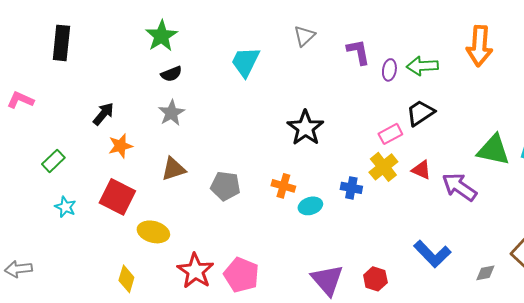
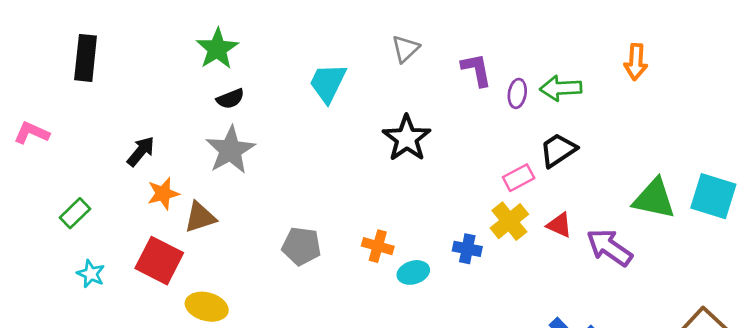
orange arrow: (479, 46) -> (636, 62), size x0.7
gray star: (171, 113) -> (230, 150), size x1.4
black star: (305, 128) -> (407, 138), moved
brown triangle: (173, 169) -> (200, 217), moved

